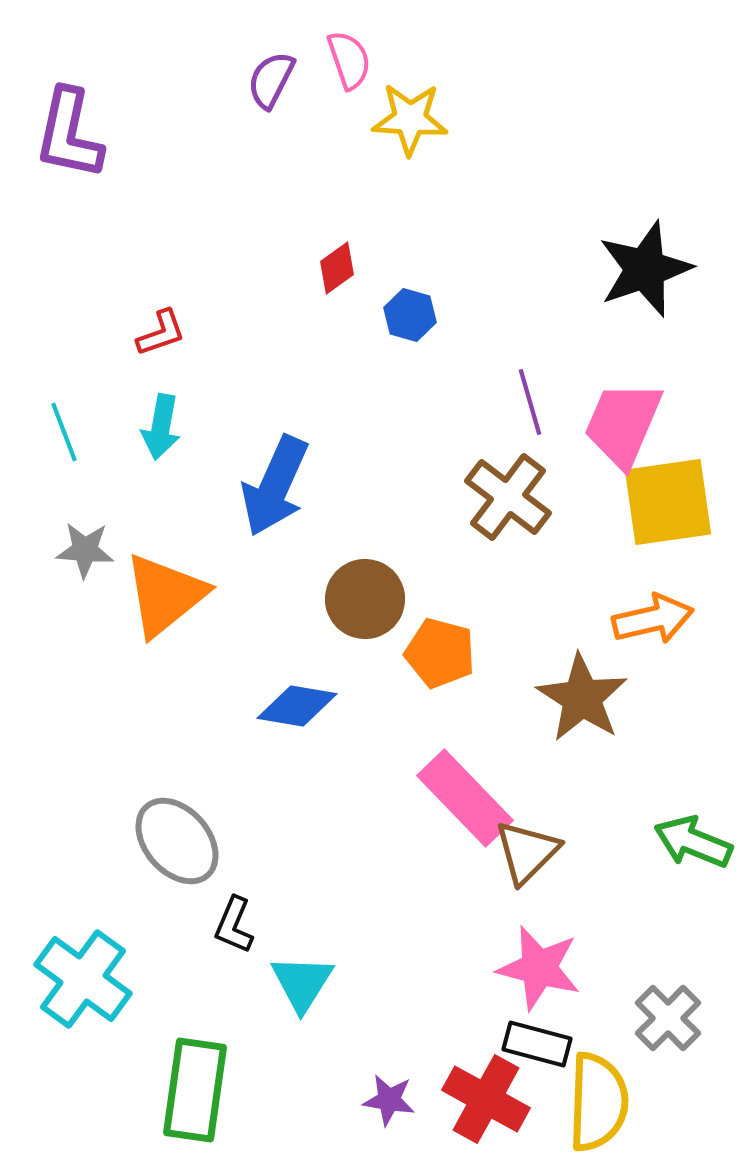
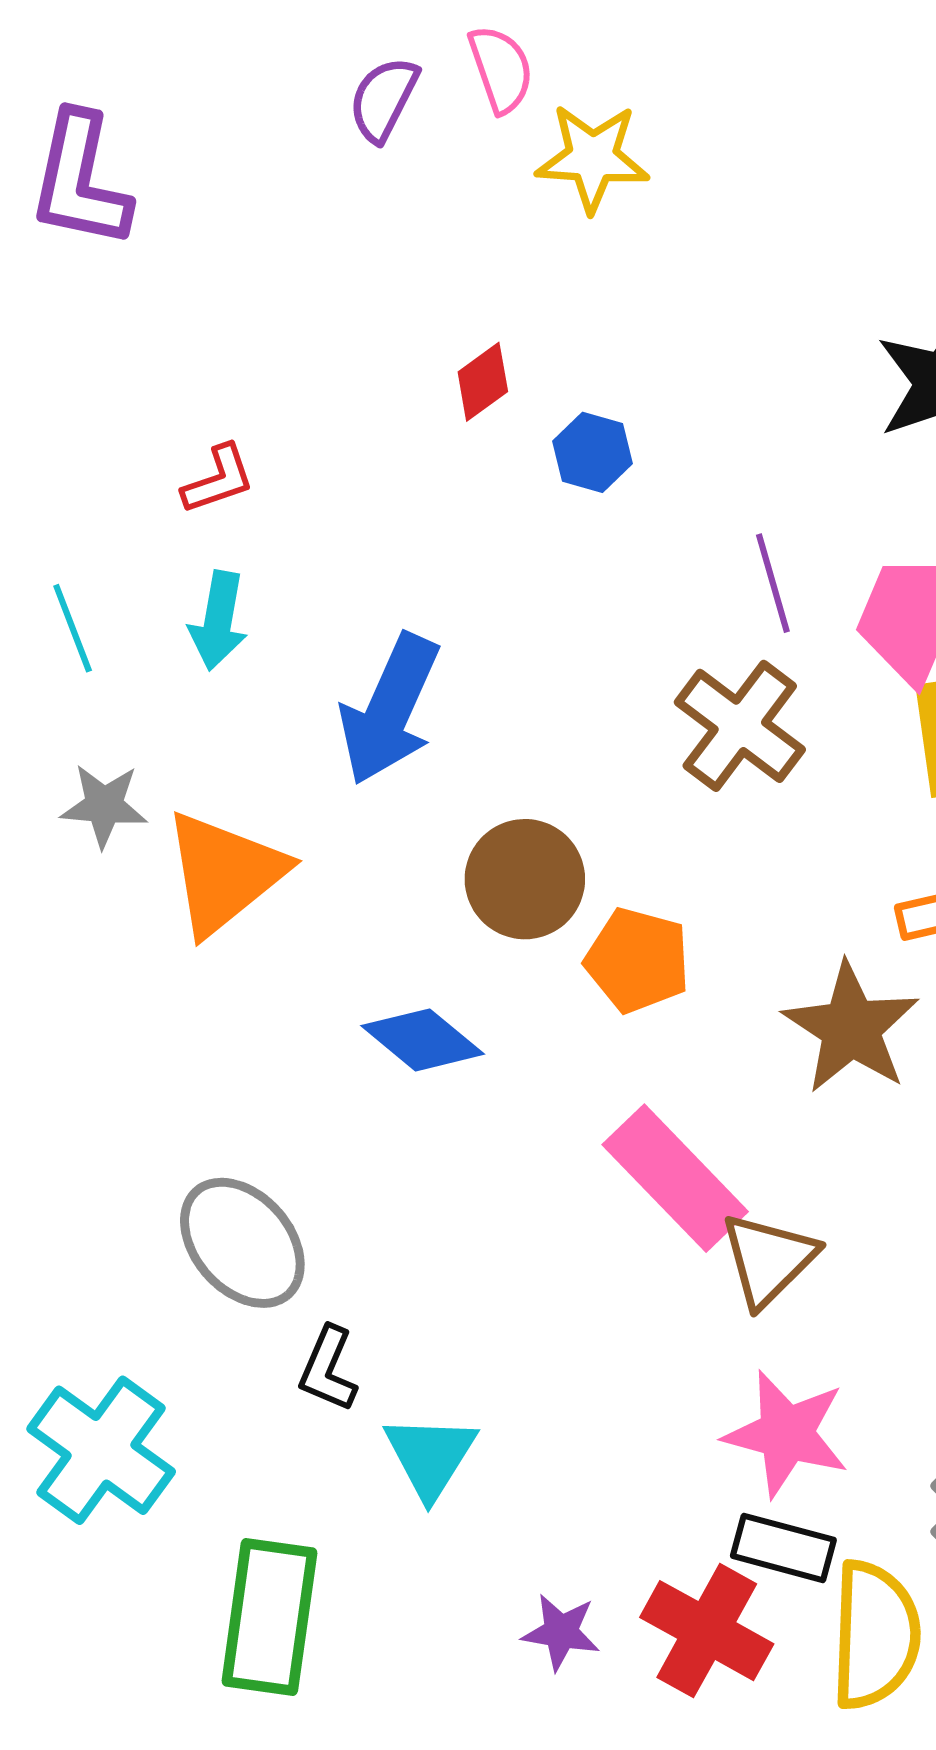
blue diamond: (297, 706) -> (423, 1040), turned 30

